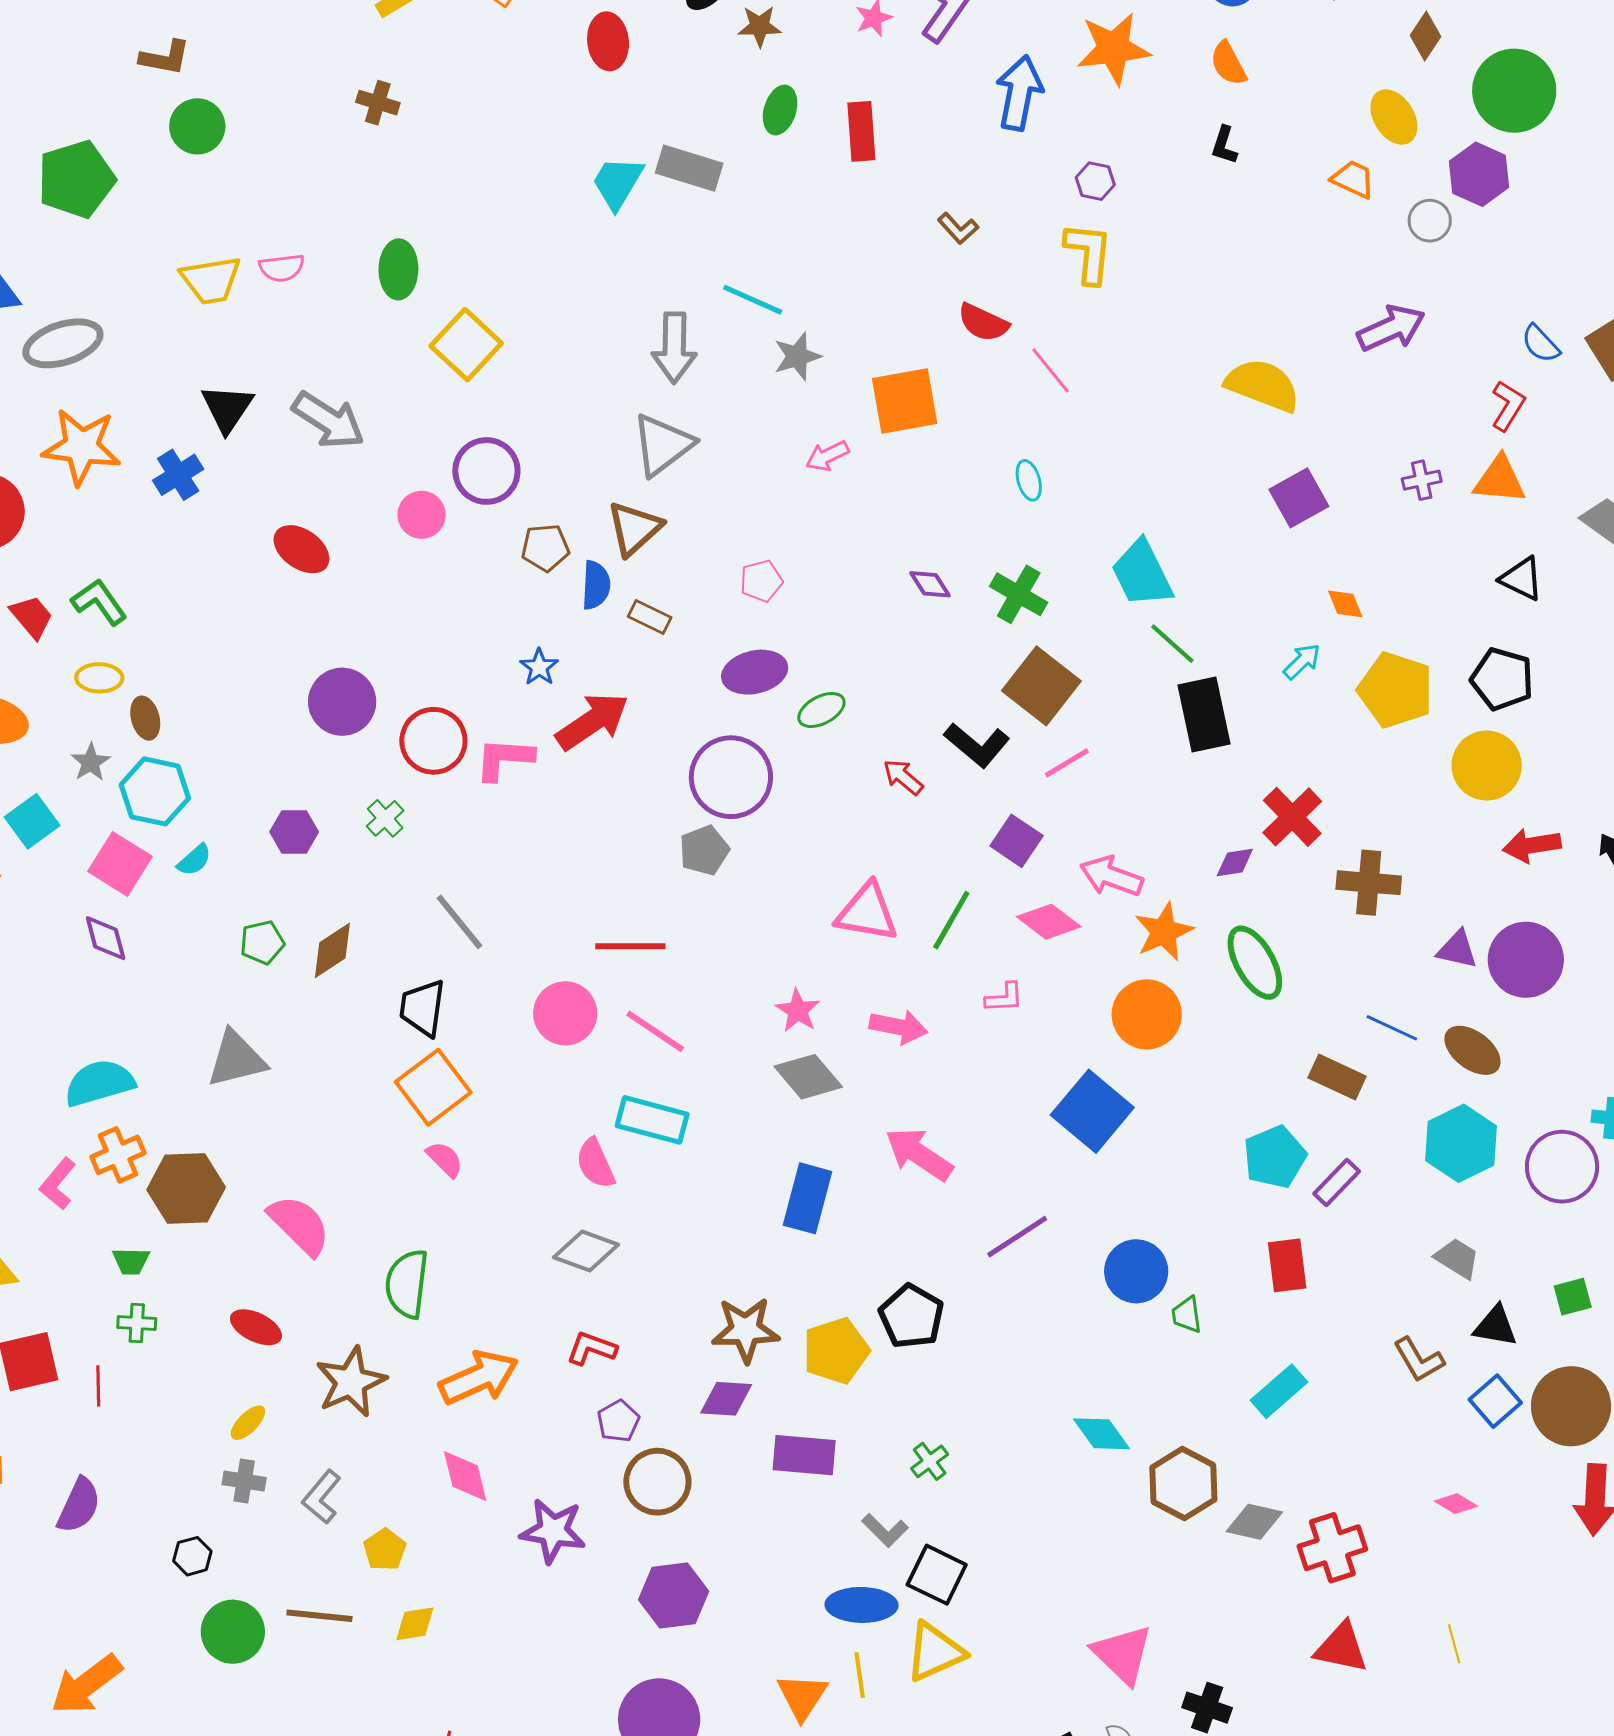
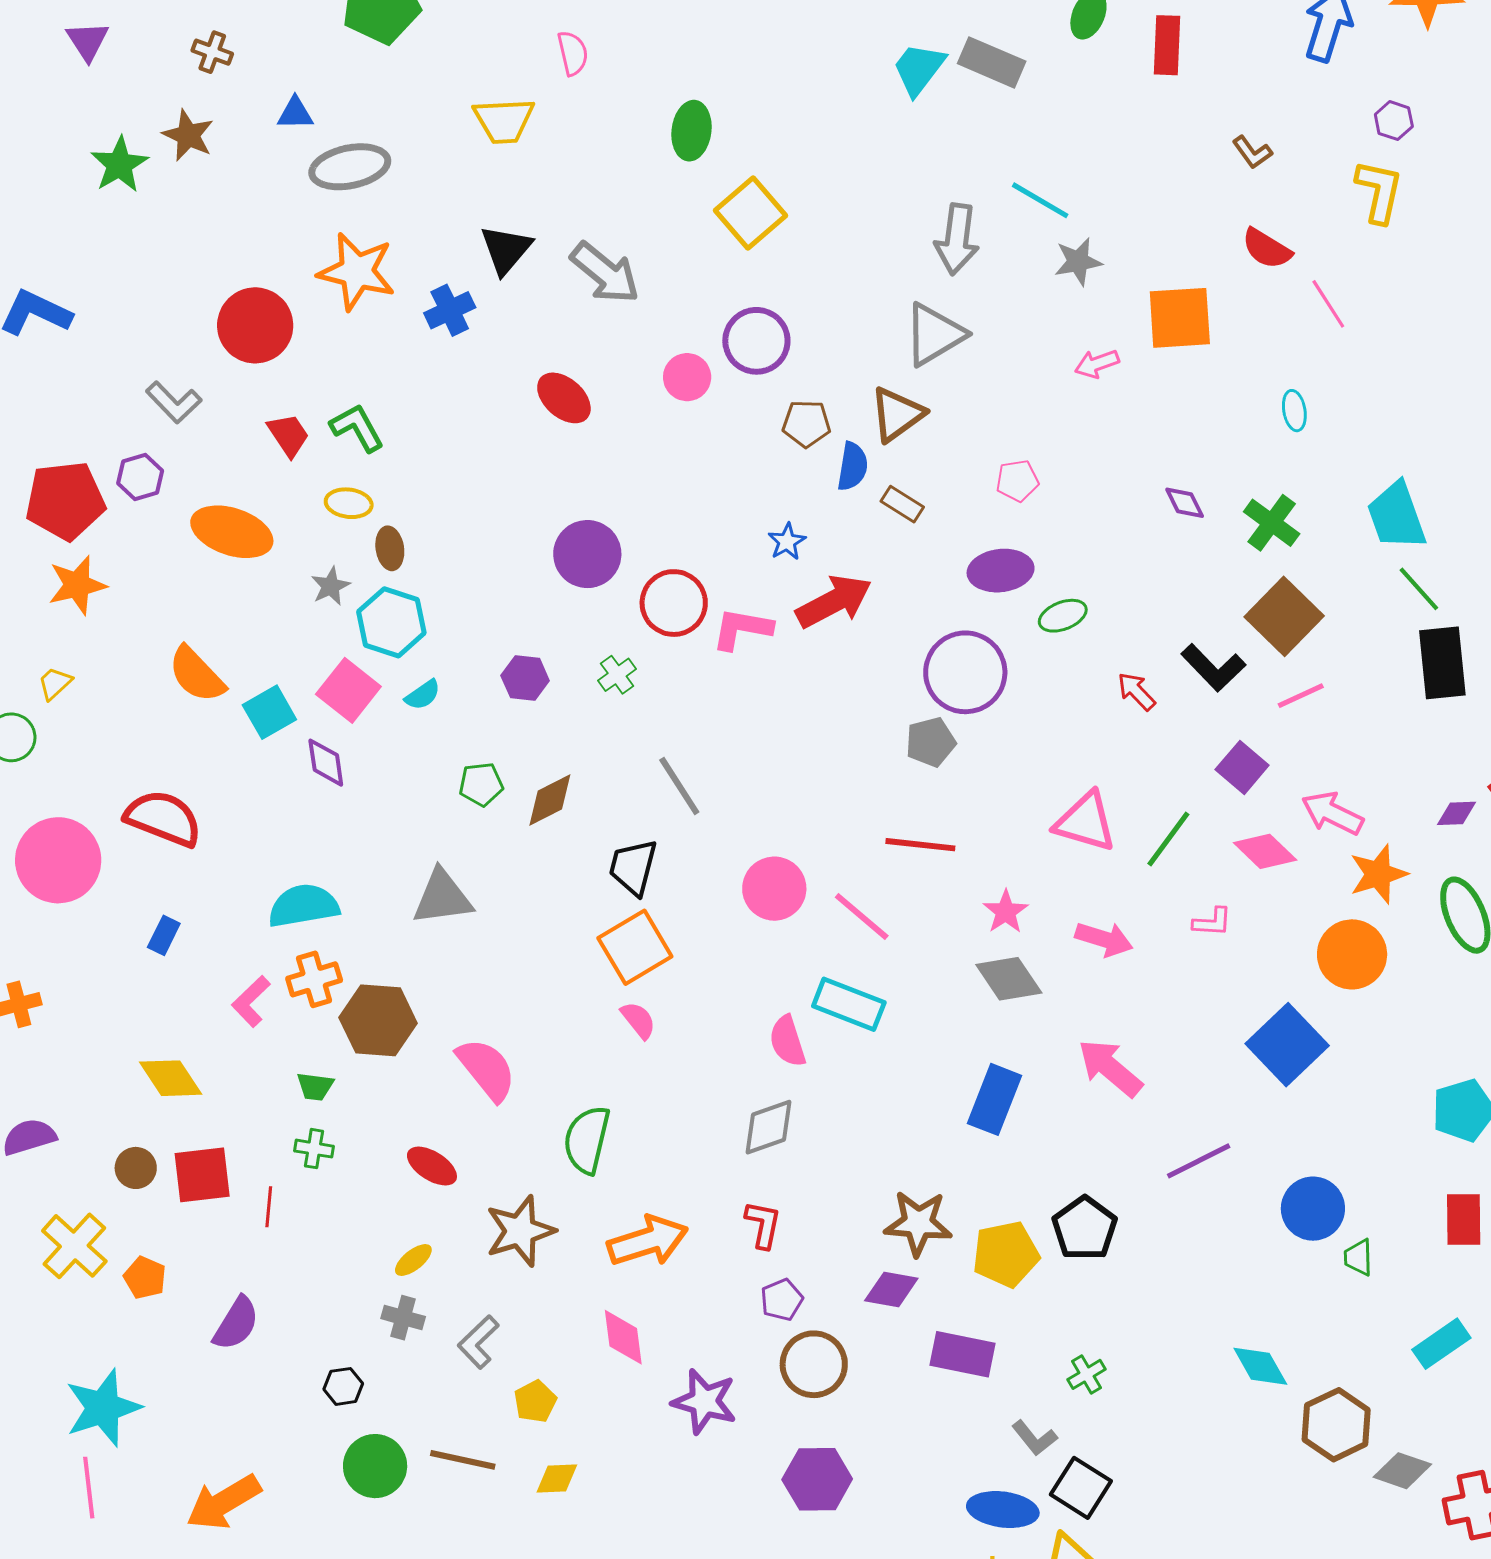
pink semicircle: (282, 268) -> (573, 53), moved, turned -102
cyan square: (32, 821) -> (269, 712), moved
red line: (630, 946) -> (920, 845), moved
gray diamond: (586, 1251) -> (769, 1127), turned -46
red L-shape: (592, 1348) -> (763, 1224), turned 75

